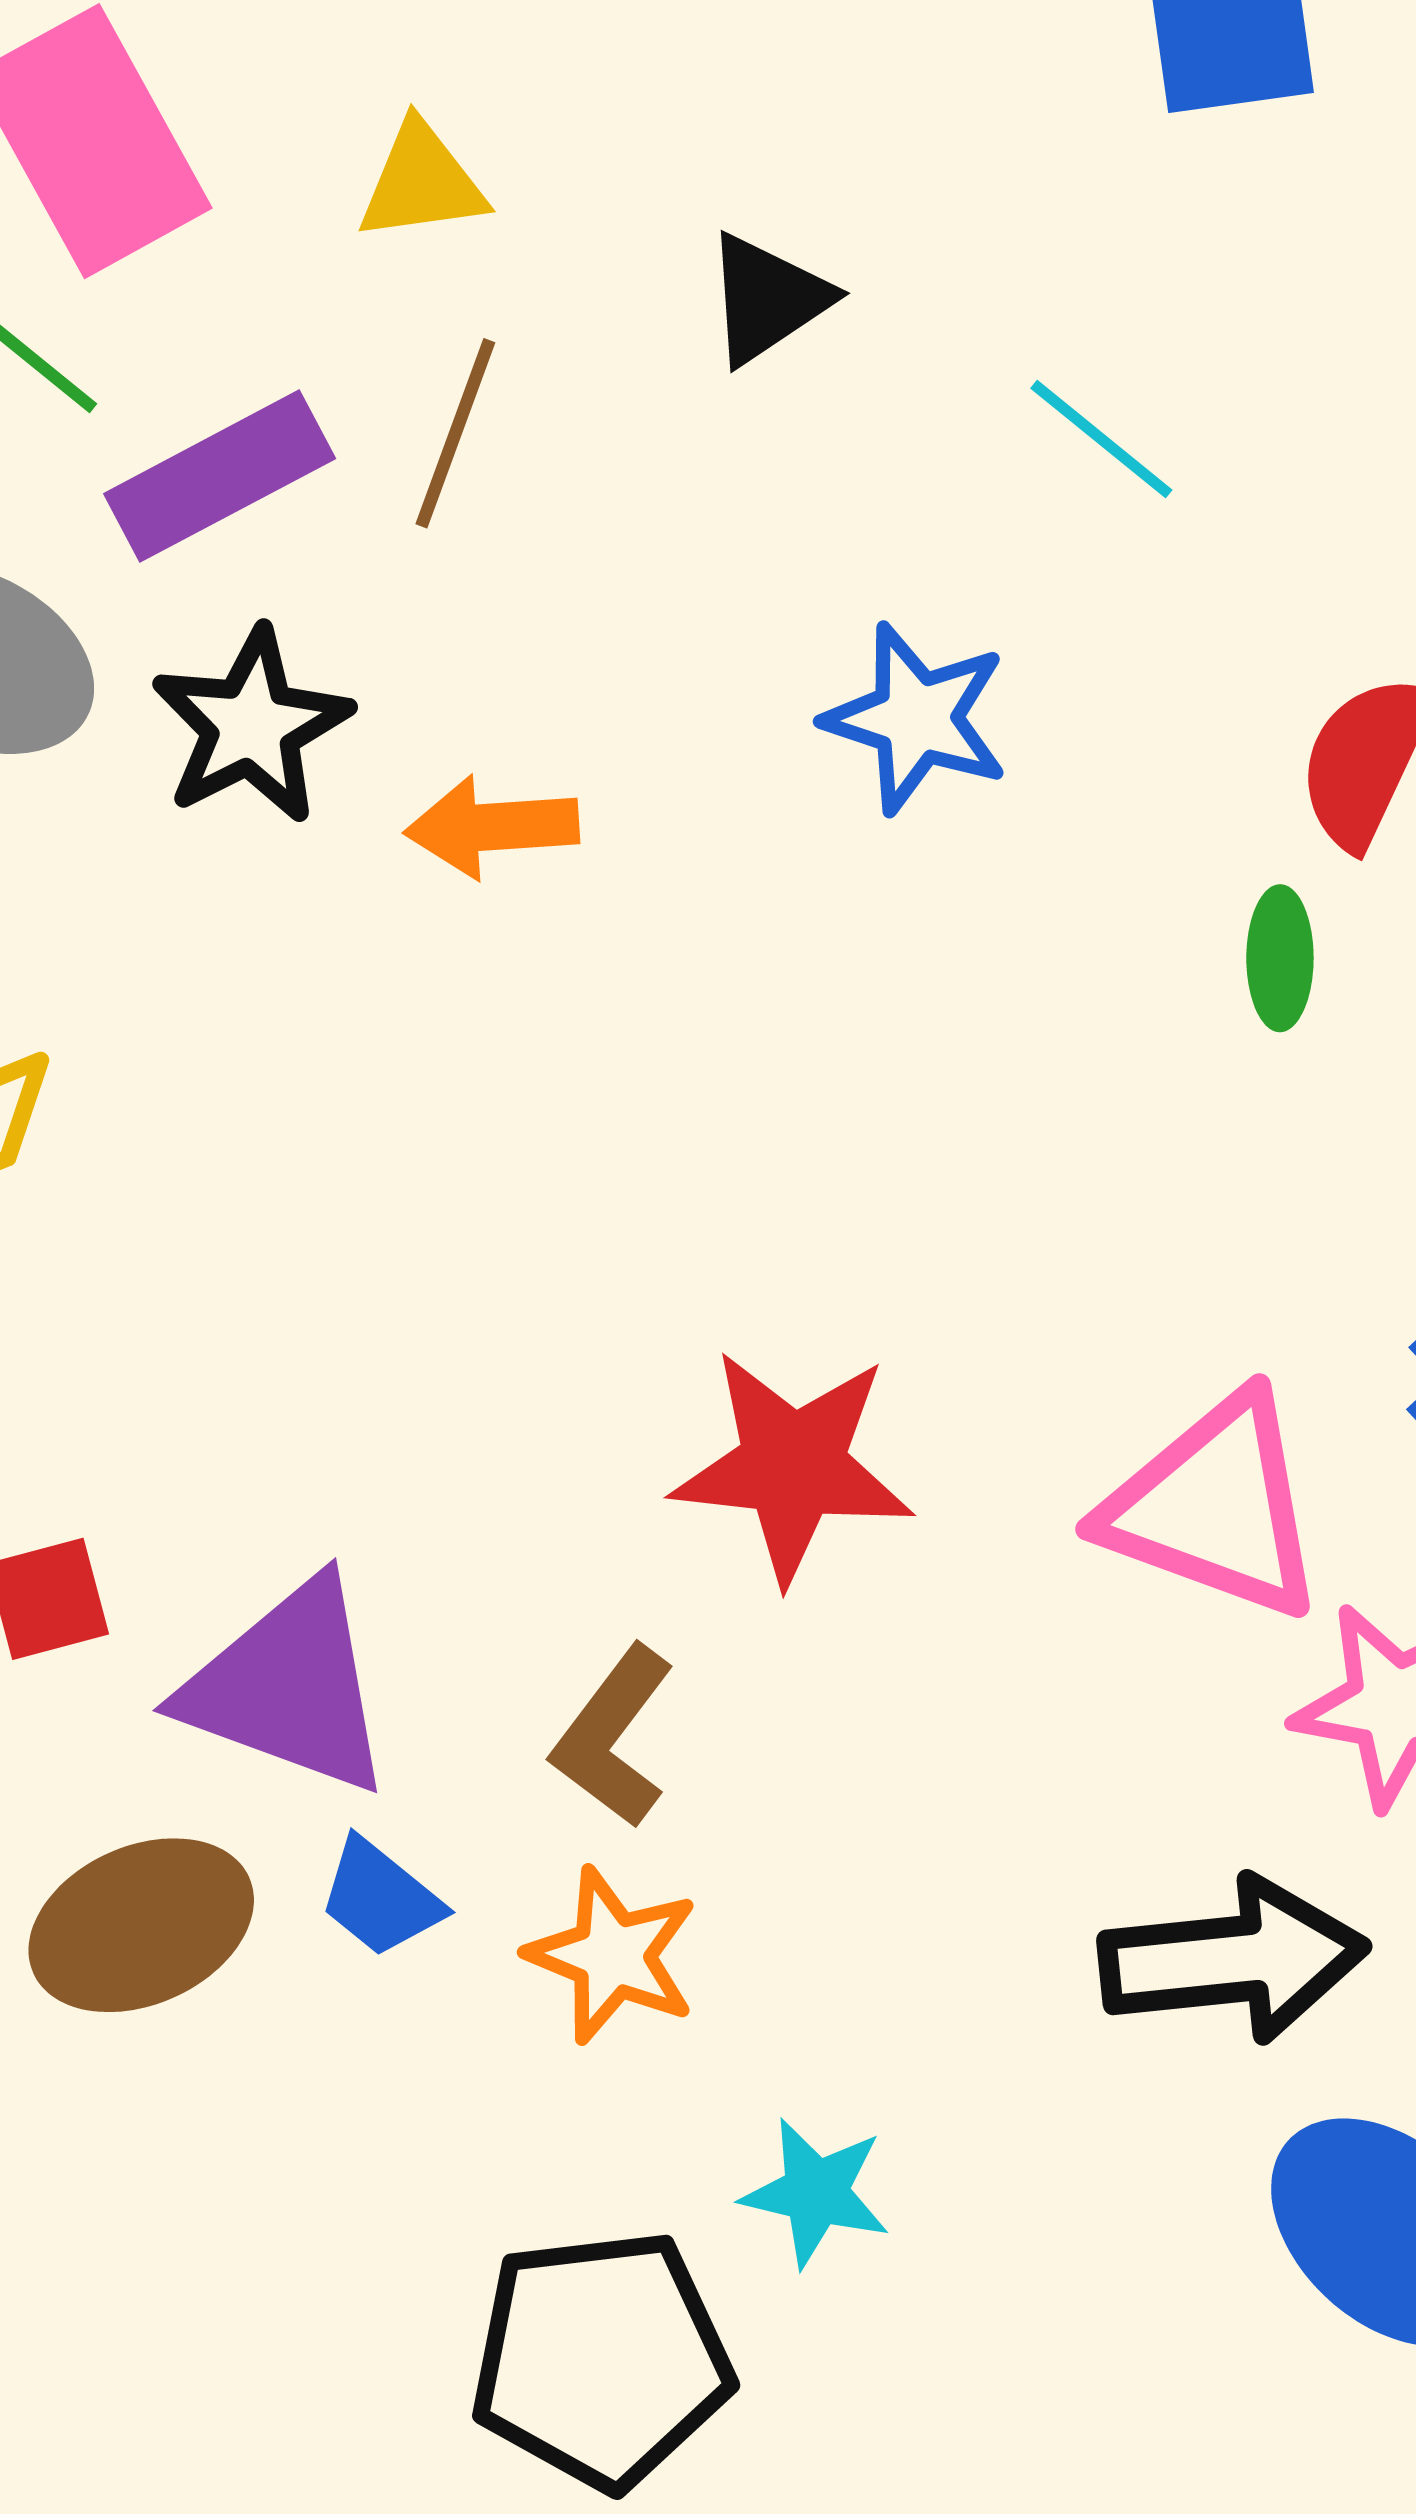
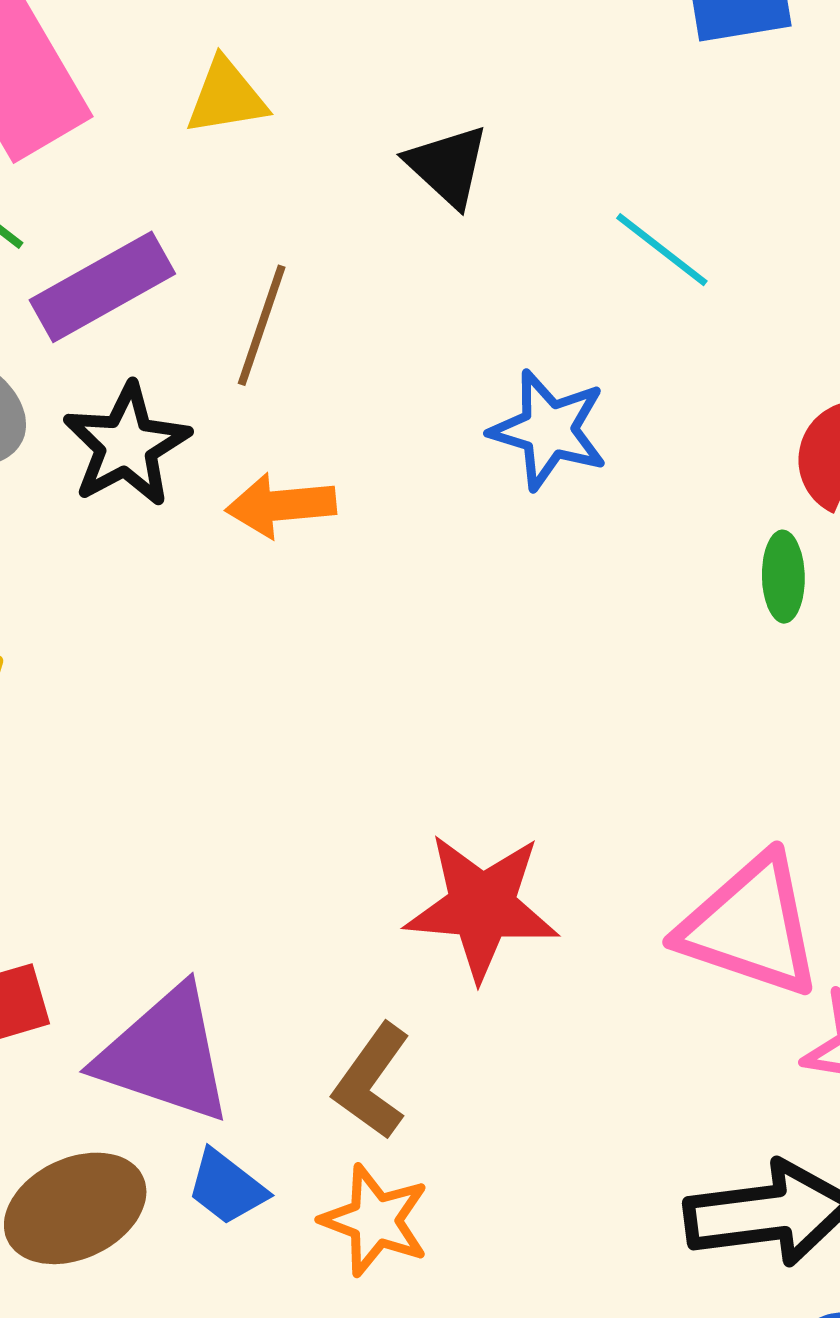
black triangle: (767, 299) -> (448, 166), turned -42
brown line: (455, 433) -> (262, 325), moved

